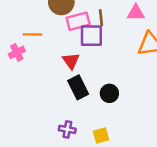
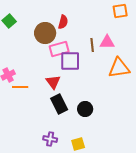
brown line: (101, 18) -> (92, 45), moved
orange line: (32, 34) -> (20, 87), moved

